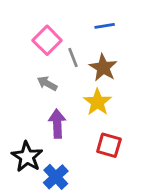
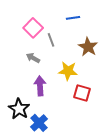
brown star: (103, 68) -> (88, 47), moved
yellow star: (97, 102) -> (68, 71), turned -30
red square: (109, 145) -> (82, 93), moved

